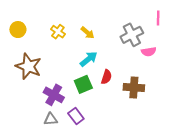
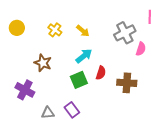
pink semicircle: (149, 52) -> (141, 49), turned -64
brown star: (28, 66) -> (43, 63), moved, size x0.7
purple cross: (54, 95) -> (25, 90), moved

